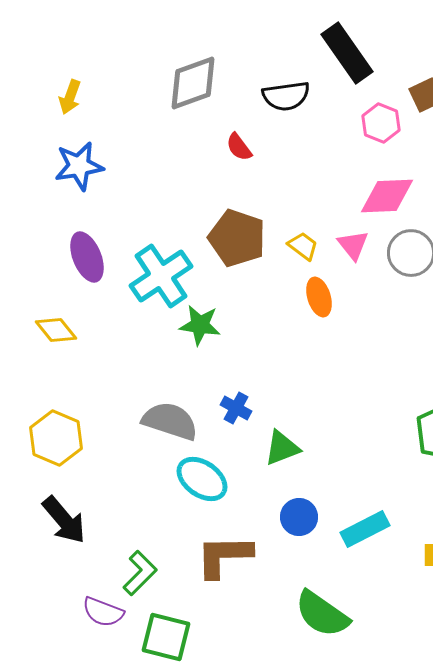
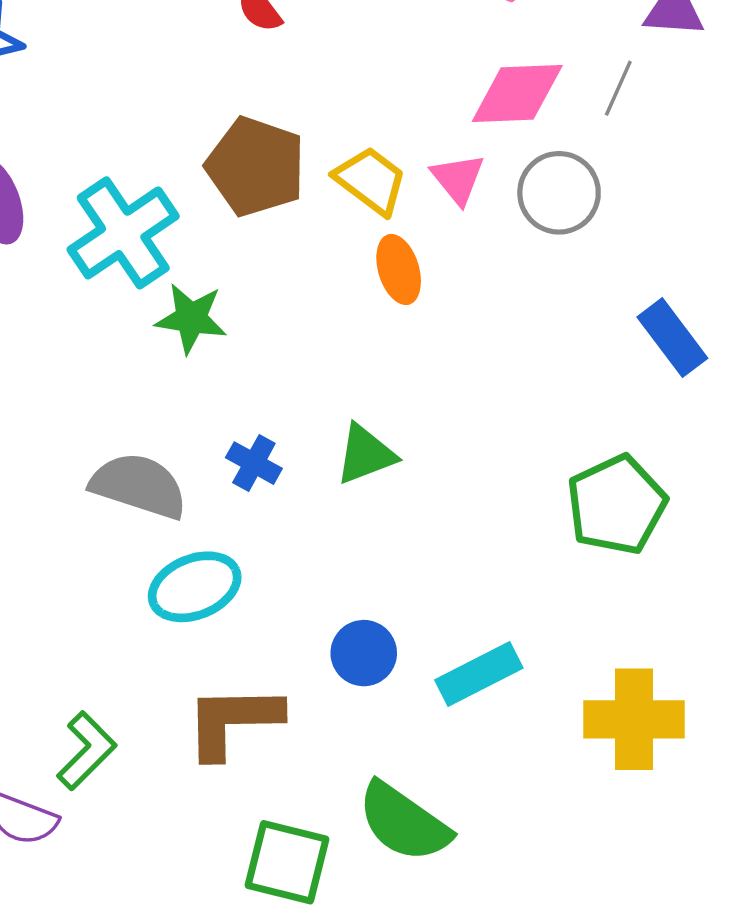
yellow trapezoid: (303, 246) -> (371, 181), size x1.4
green triangle: (282, 448) -> (365, 454), moved
cyan ellipse: (202, 479) -> (195, 587), turned -57
green square: (166, 637) -> (287, 862), moved

